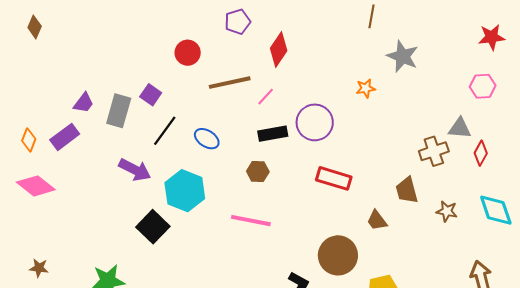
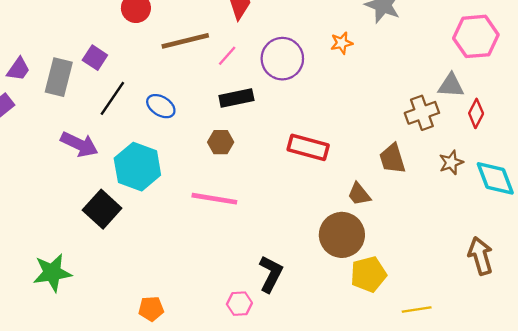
pink hexagon: (483, 86) -> (476, 36), size x1.5
purple circle: (315, 122) -> (282, 59), moved
brown star: (447, 211) -> (451, 162), moved, turned -30
brown circle: (338, 255) -> (342, 235), moved

